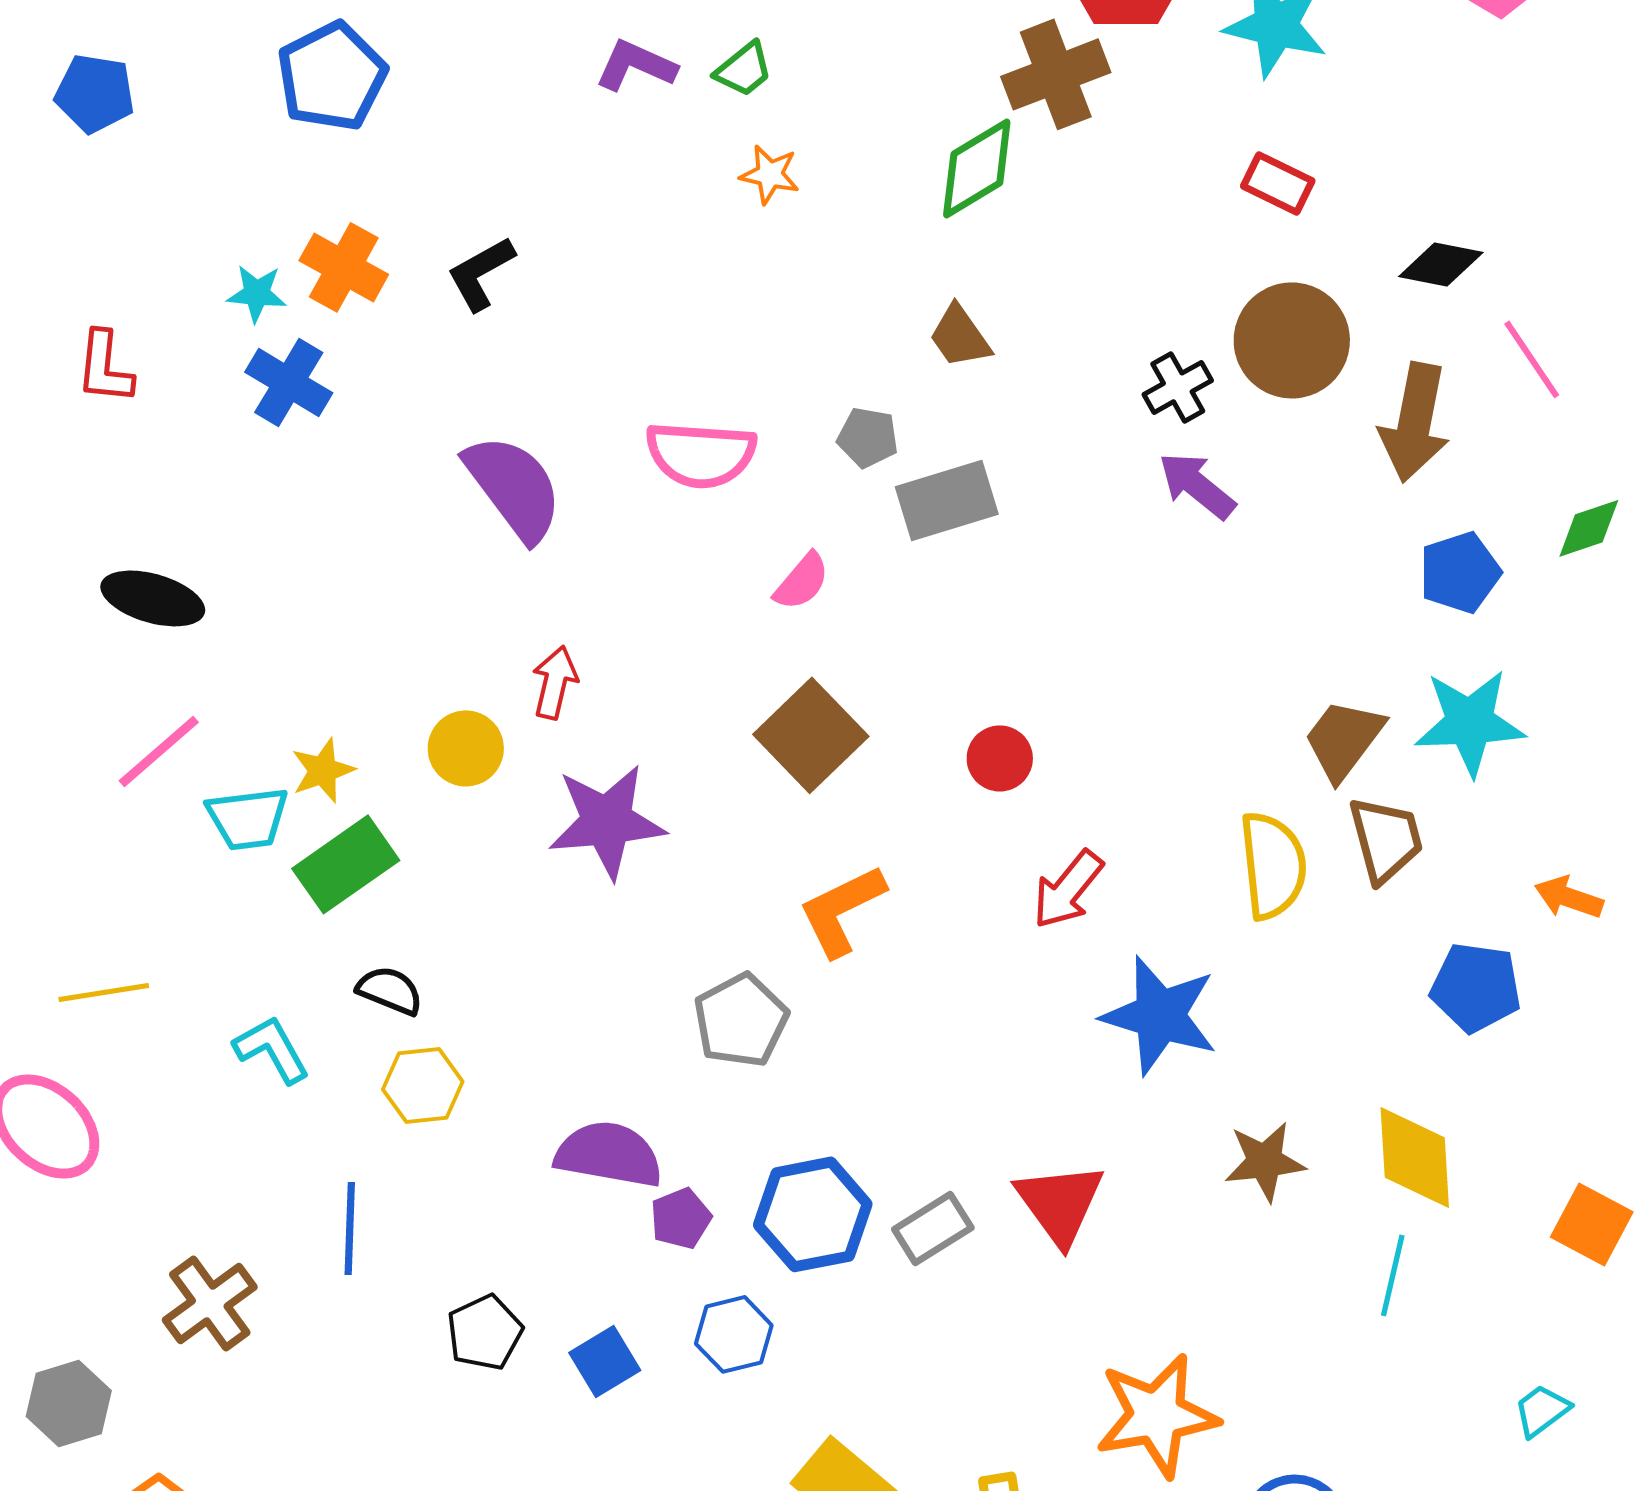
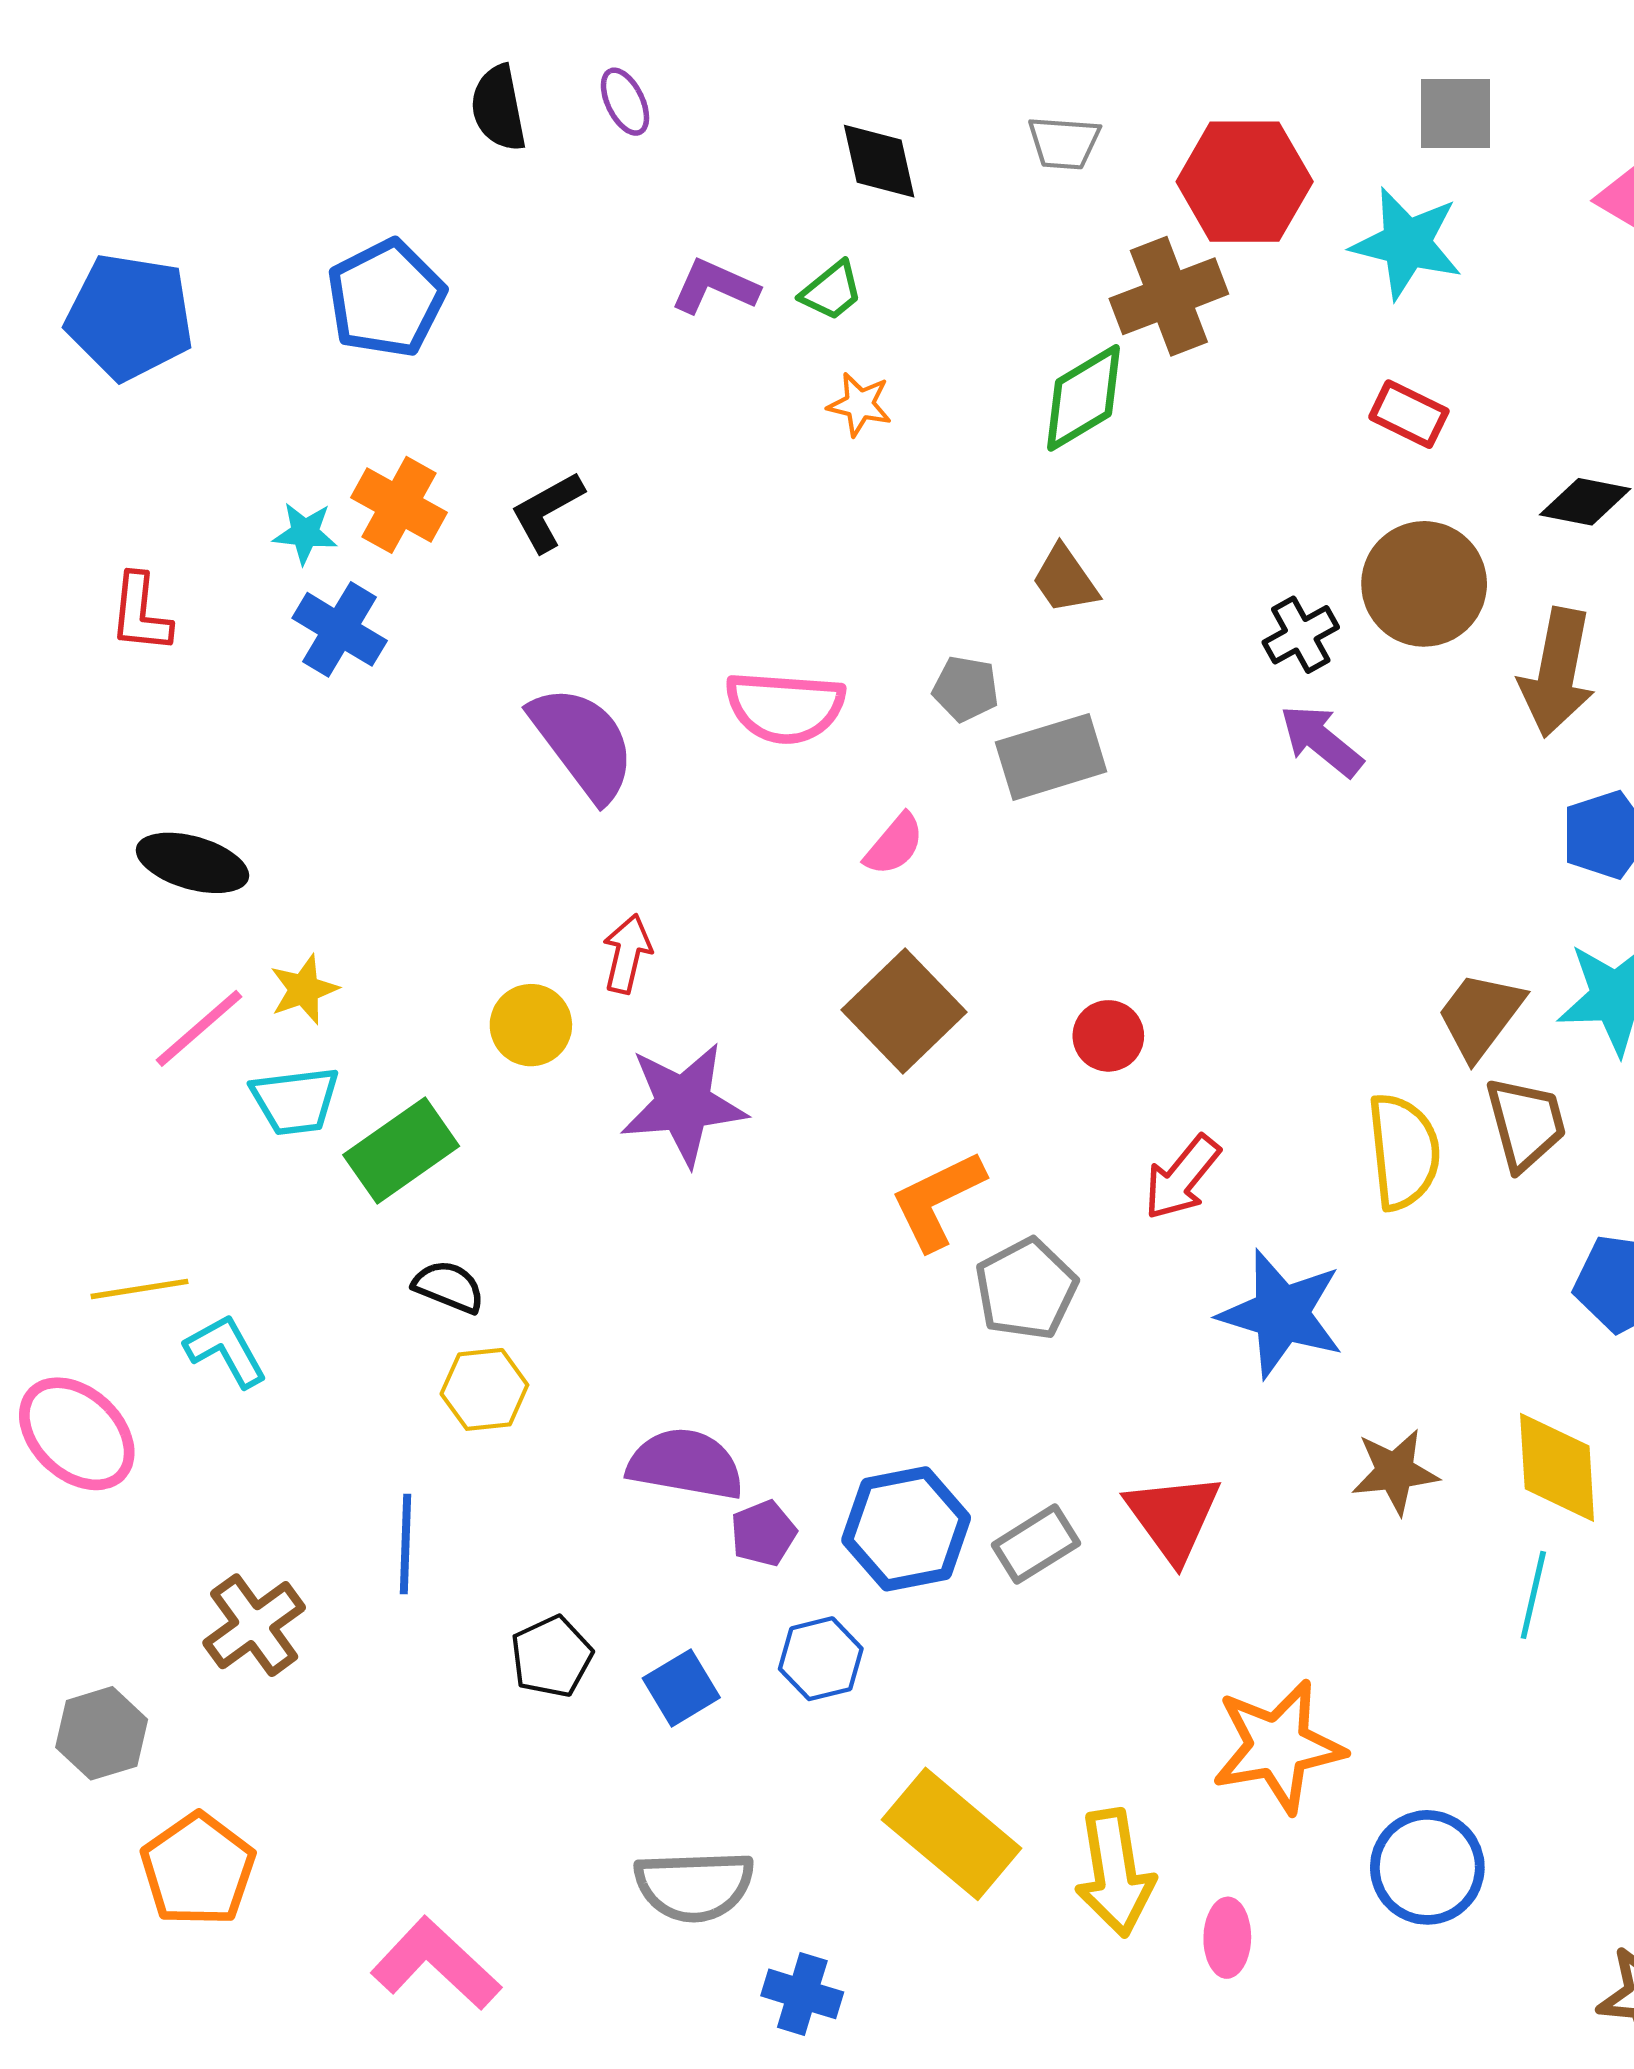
blue pentagon: (95, 93) -> (130, 317), size x1.5
yellow star: (323, 770) -> (304, 989), moved
gray pentagon: (741, 1020) -> (1026, 1289), moved
cyan L-shape: (272, 1049) -> (226, 1351), moved

